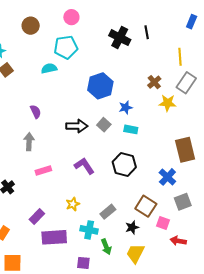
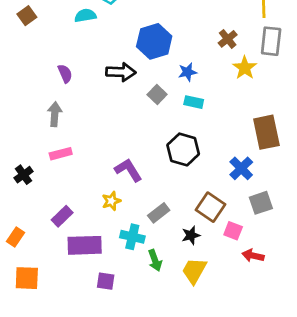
gray rectangle: (186, 83) -> (271, 41), turned -30
yellow star: (168, 103) -> (245, 68), turned 30
black arrow: (77, 126) -> (121, 72), moved
purple L-shape: (84, 166) -> (128, 170), moved
pink rectangle: (43, 170) -> (61, 154), moved
purple square: (83, 263) -> (106, 281), moved

